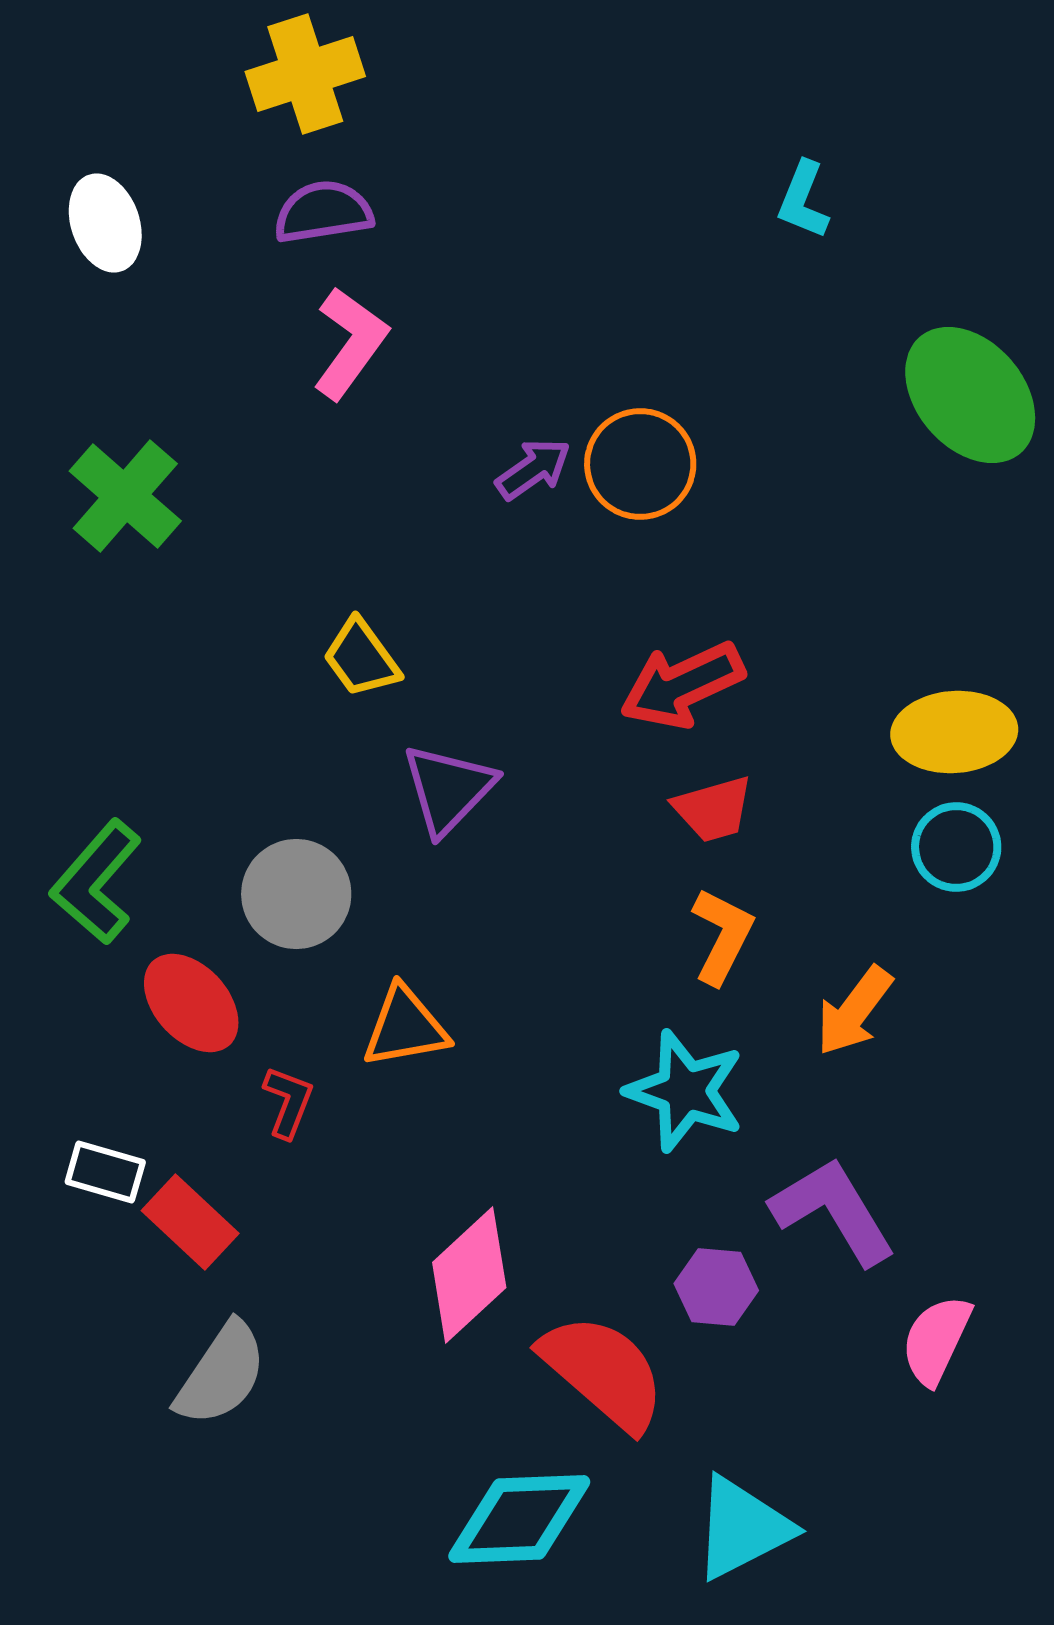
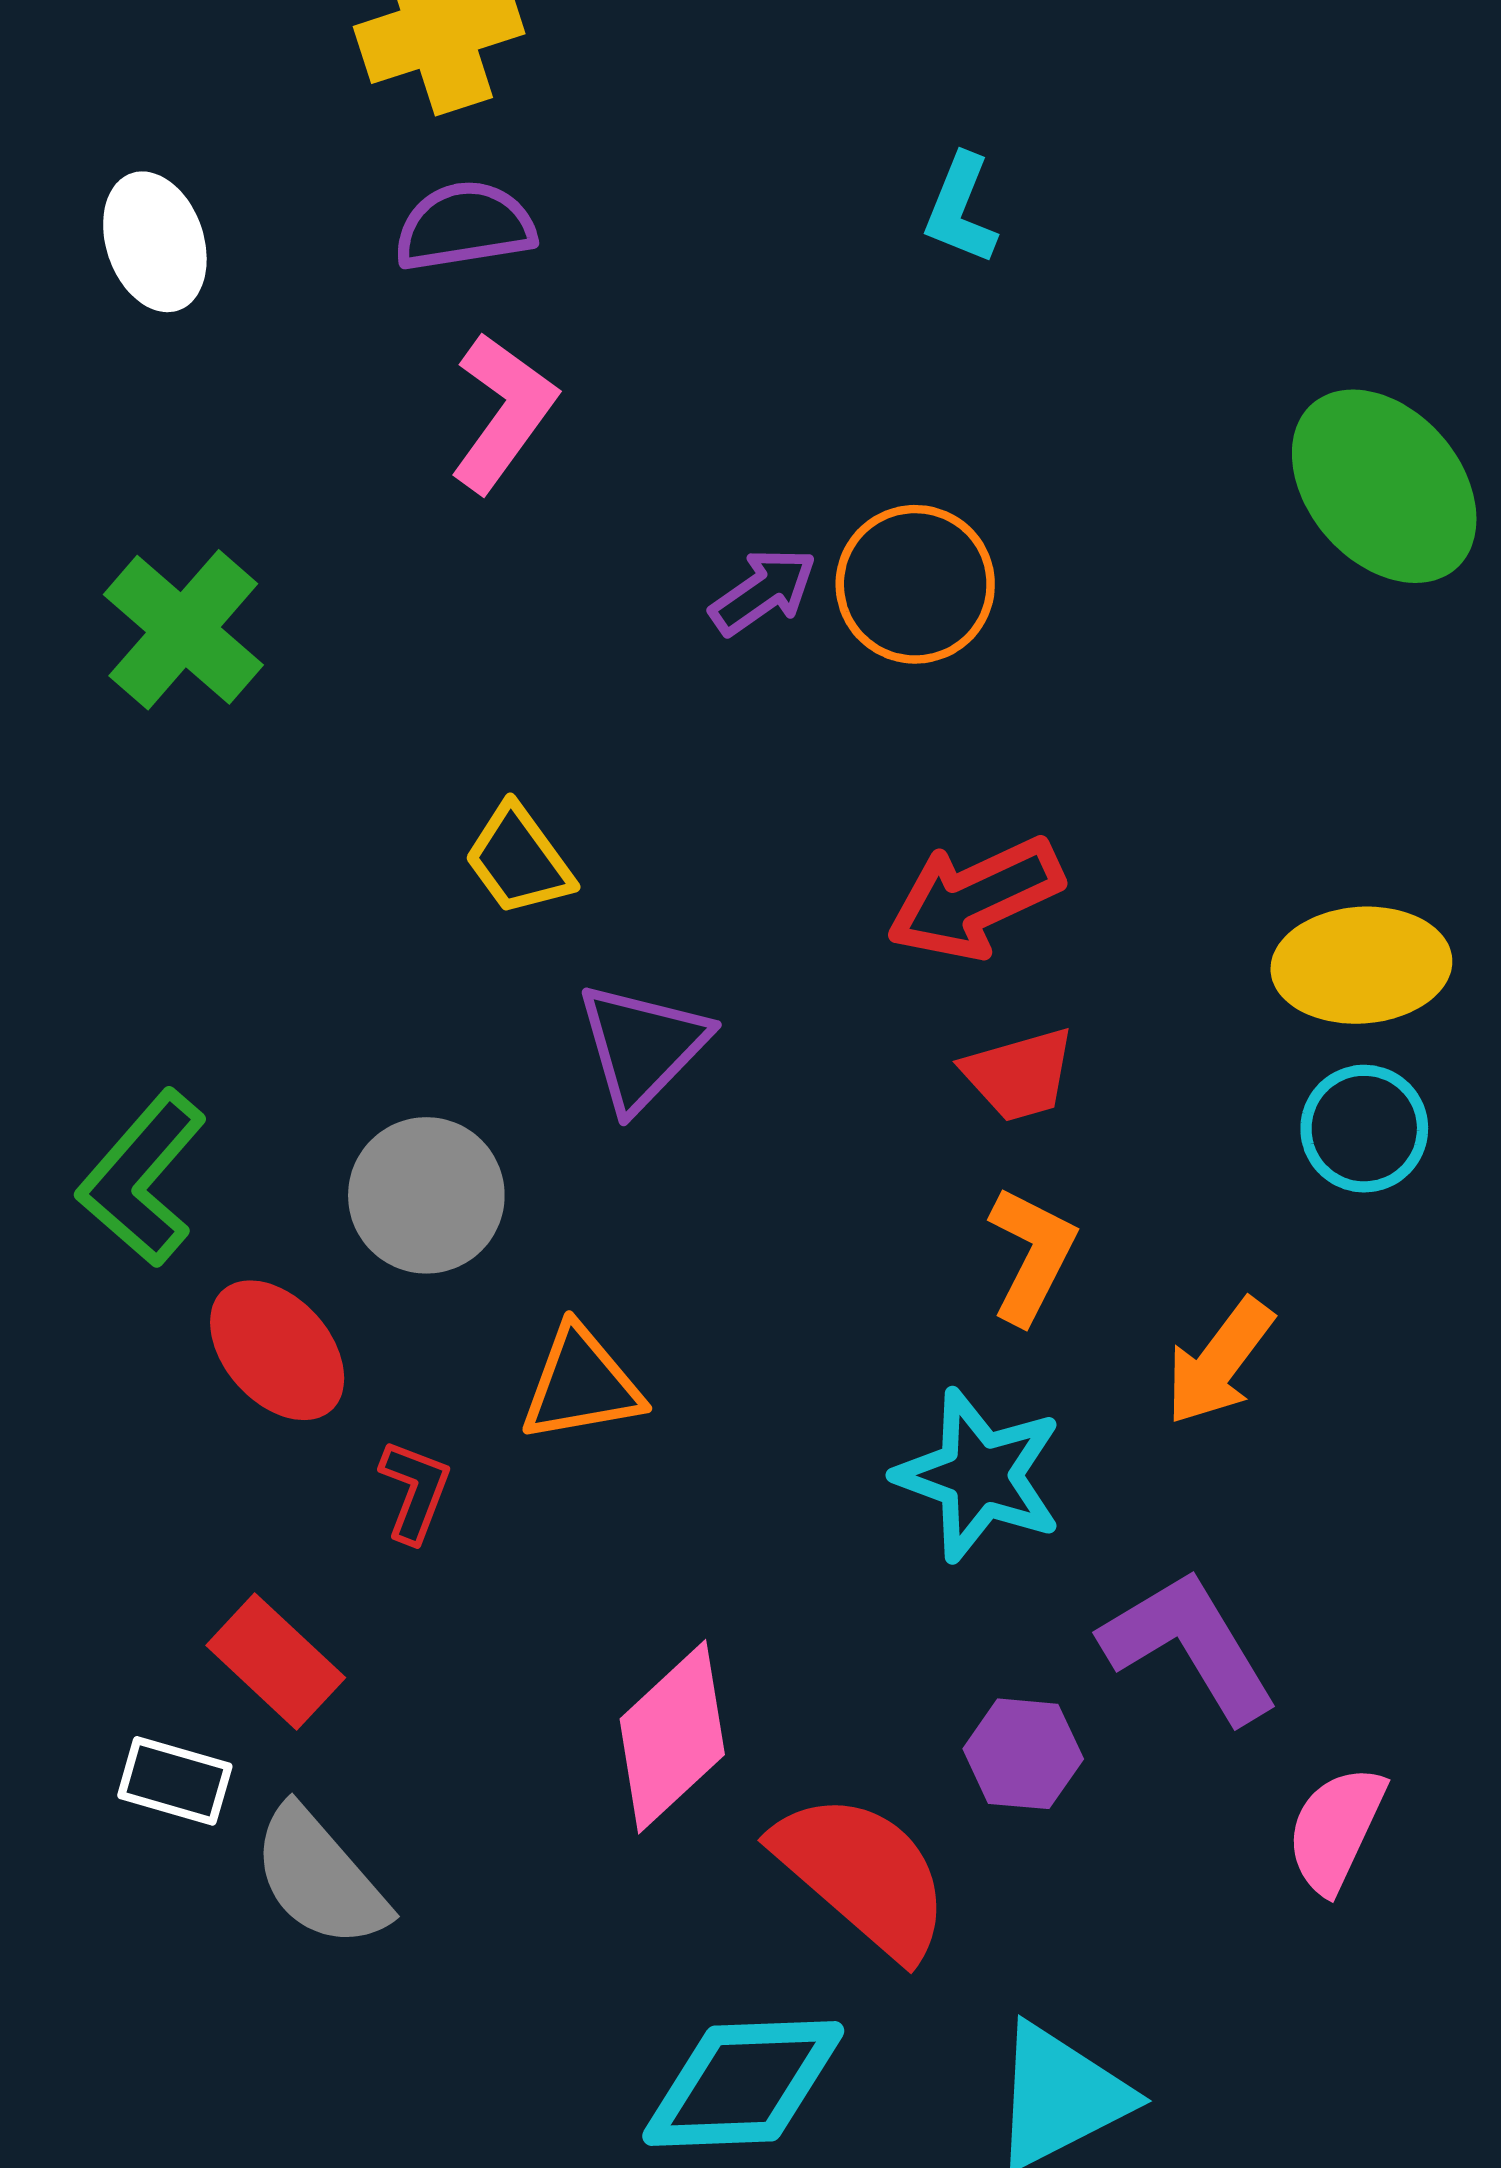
cyan L-shape: (803, 200) -> (961, 209), moved
white rectangle: (105, 1172) -> (175, 1781), moved
gray semicircle: (221, 1374) -> (320, 1877), turned 105

